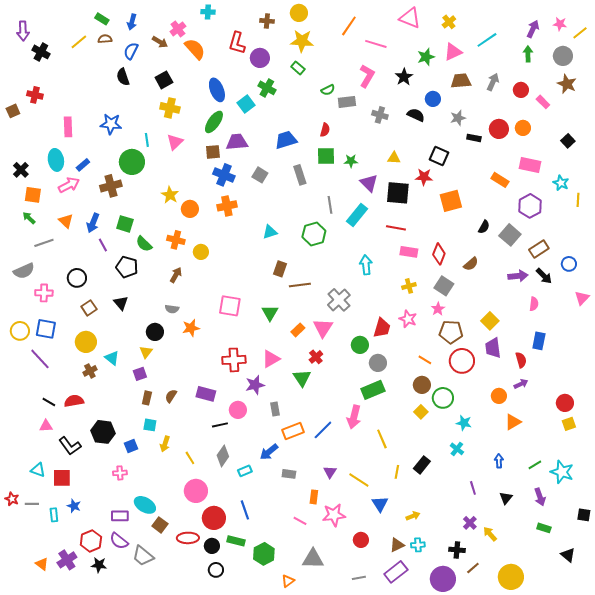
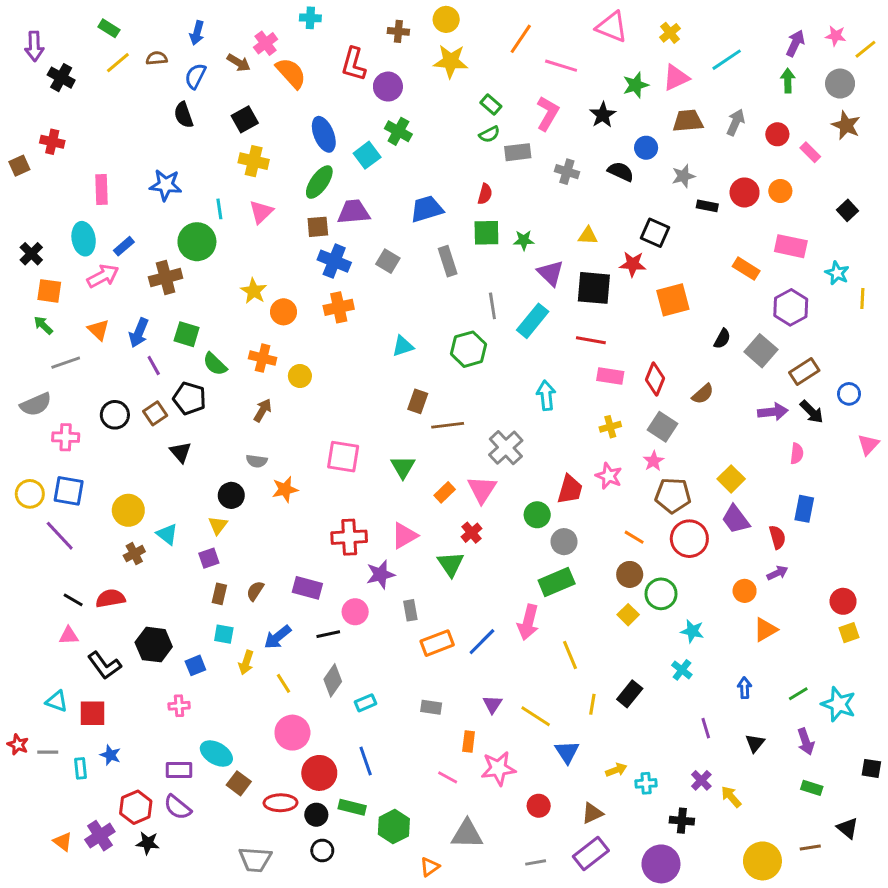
green rectangle: (102, 19) -> (109, 28), moved
green rectangle: (298, 68) -> (491, 104), moved
brown square: (89, 308) -> (155, 413), moved
purple trapezoid: (493, 348) -> (736, 519), turned -30
blue arrow: (269, 452) -> (278, 637), moved
cyan cross: (418, 545) -> (646, 783), moved
gray trapezoid: (143, 556) -> (255, 859), moved, turned -35
brown line: (473, 568) -> (810, 848), moved, turned 32

